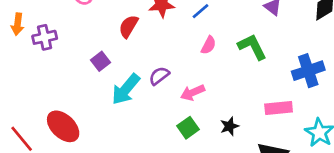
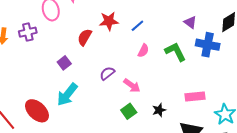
purple cross: (45, 37) -> (28, 32), moved
blue cross: (308, 71) -> (208, 45), moved, turned 30
cyan arrow: (126, 89) -> (67, 94), moved
pink arrow: (193, 93) -> (132, 85), turned -120

